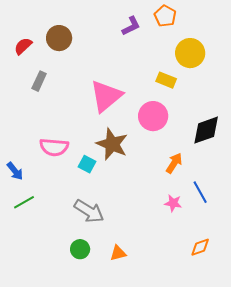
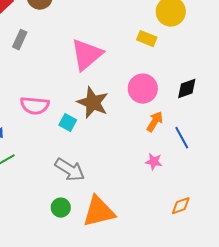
pink circle: (153, 116) -> (143, 89), moved
black diamond: (206, 130) -> (187, 89), size x0.7
blue line: (200, 192) -> (182, 138), moved
orange triangle: (118, 253) -> (99, 212), size x2.0

